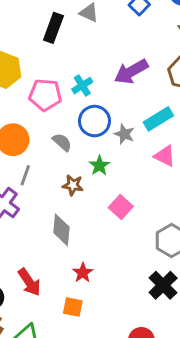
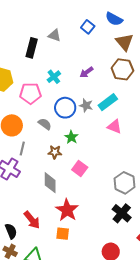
purple arrow: (131, 72) -> (87, 72), size x0.6
cyan cross: (82, 86) -> (54, 77), moved
gray star: (124, 134) -> (86, 105), moved
pink square: (121, 207) -> (80, 168), moved
red star: (83, 273) -> (67, 210), size x1.6

